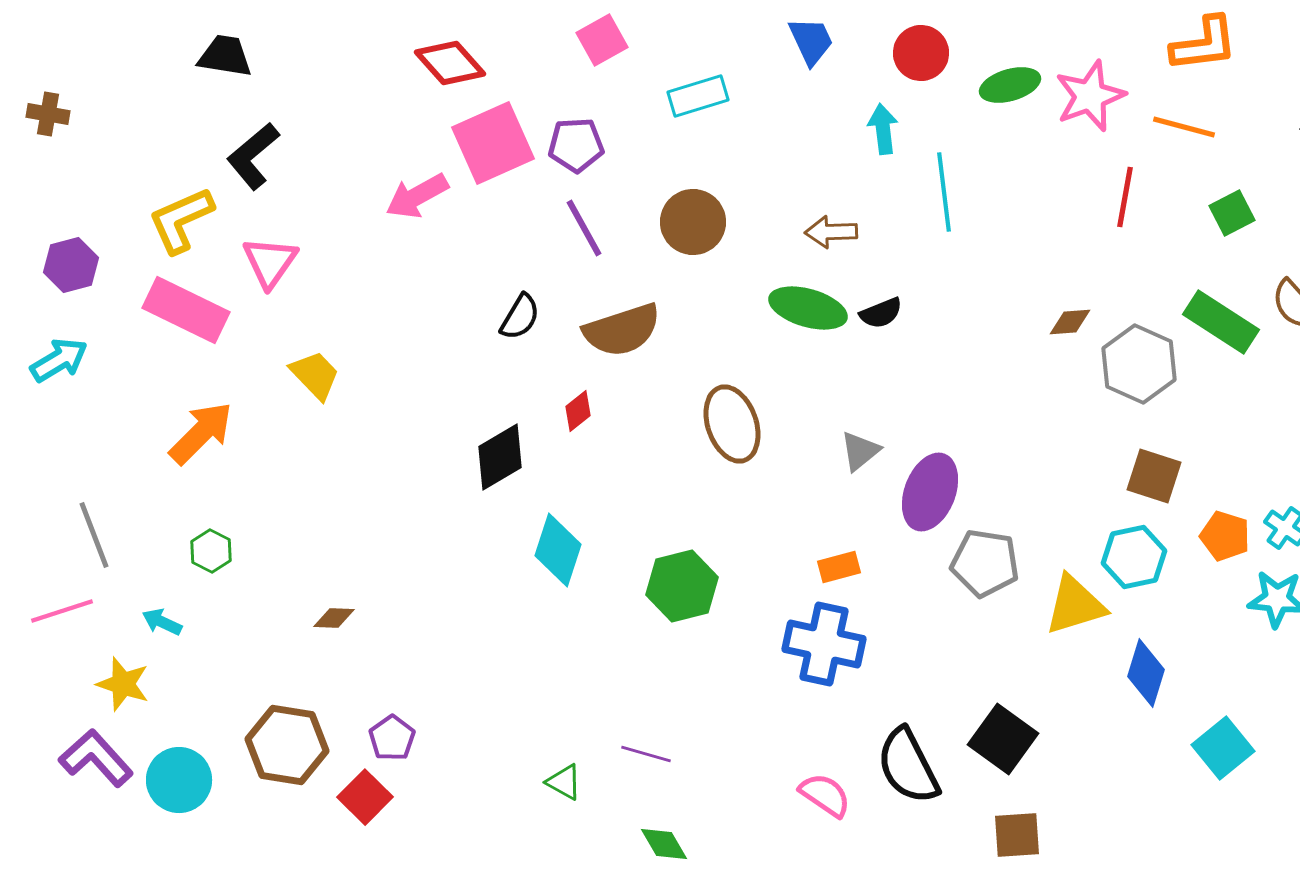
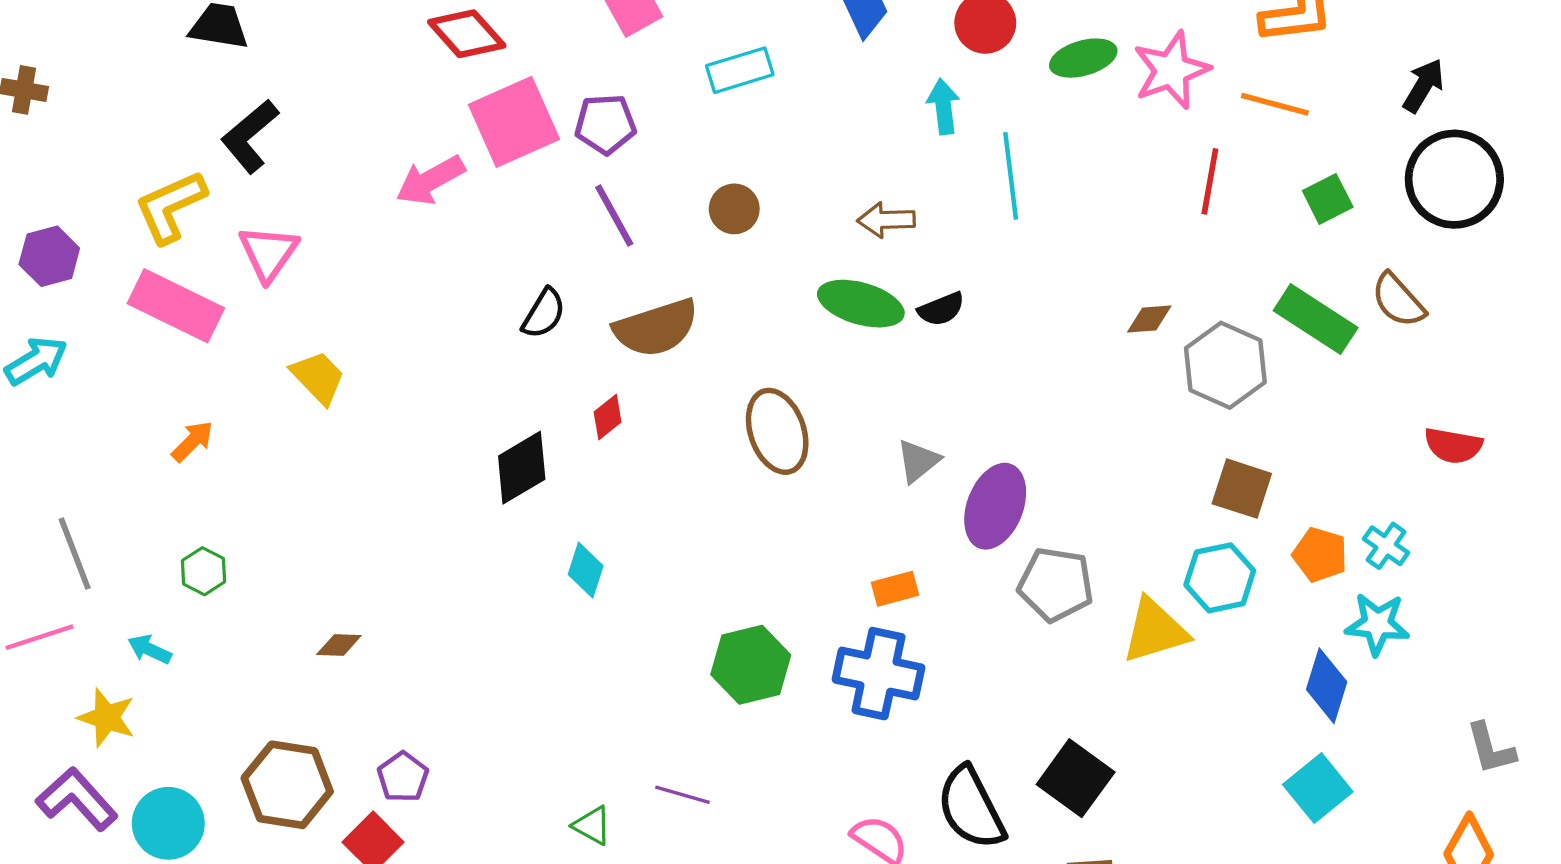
brown circle: (693, 222) -> (734, 209), size x0.7
orange arrow: (201, 433) -> (192, 441), size x0.6
cyan diamond: (558, 550) -> (586, 570), size x0.7
green hexagon: (682, 586) -> (751, 665), moved
blue diamond: (1146, 673) -> (1327, 686), moved

